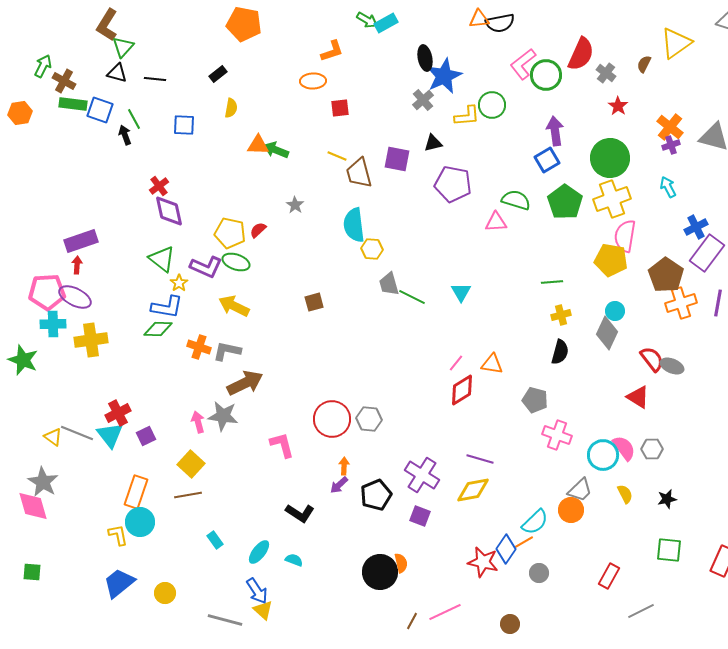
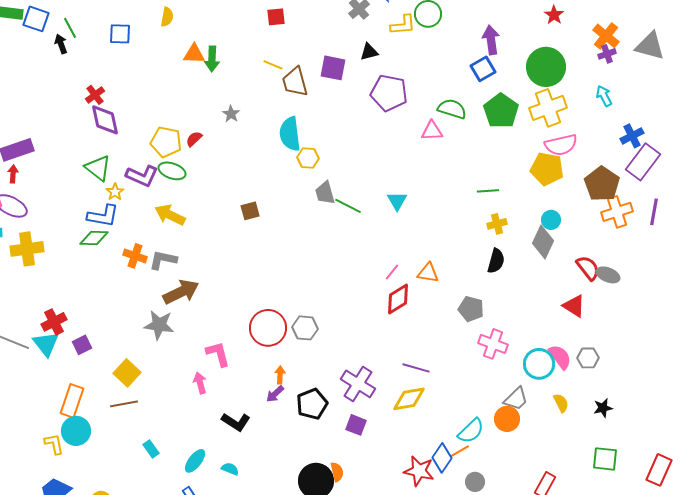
green arrow: (276, 150) -> (212, 59), turned -110
pink semicircle: (625, 236) -> (561, 145), turned -112
pink arrow: (198, 422) -> (200, 383), moved

